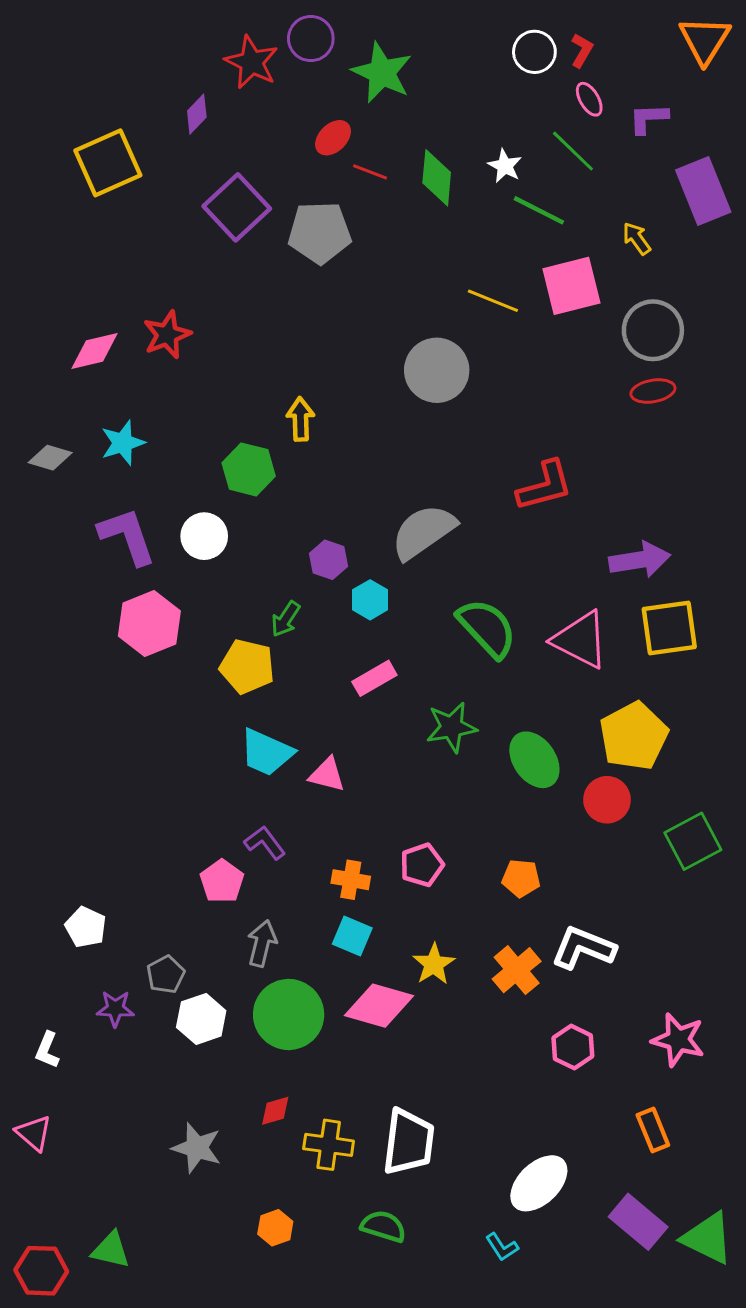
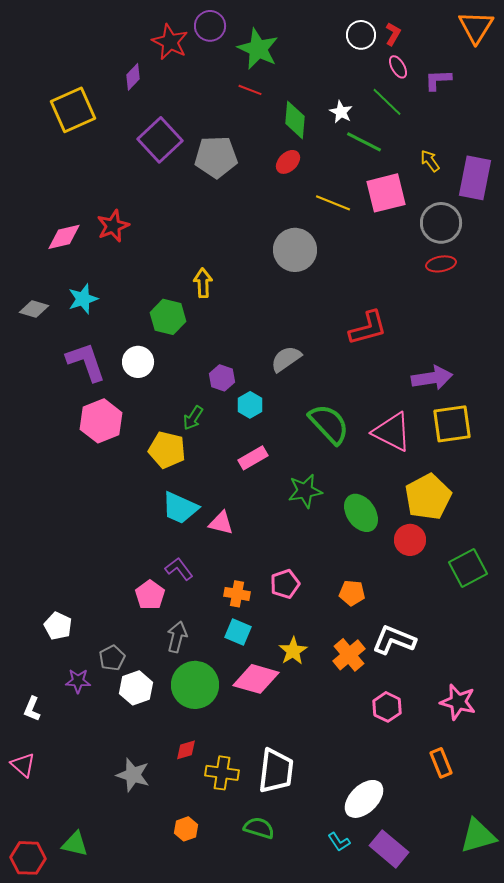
red ellipse: (333, 138) -> (288, 162), moved
red line: (370, 172) -> (250, 90), moved
purple rectangle: (703, 191) -> (475, 178), moved, turned 33
gray semicircle: (423, 532) -> (286, 359), size x0.7
purple rectangle: (638, 1222) -> (389, 849), moved
green triangle: (708, 1238) -> (478, 836), turned -42

